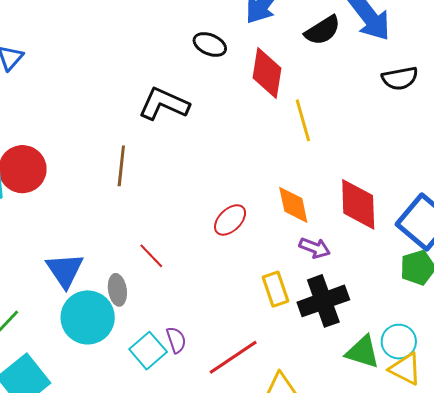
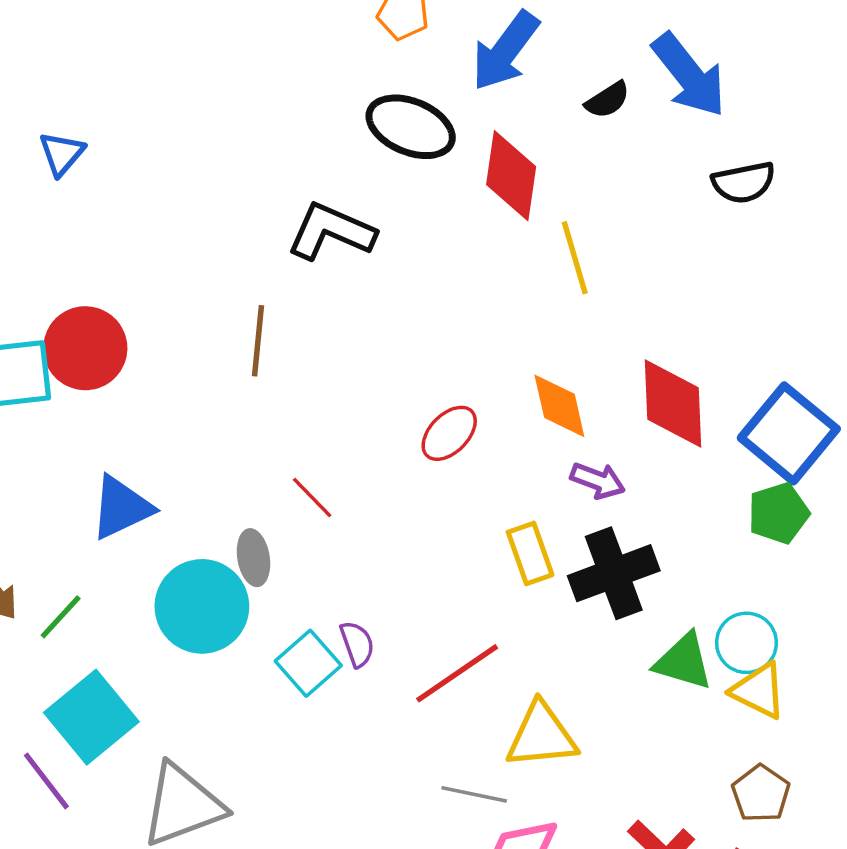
black semicircle: (323, 30) -> (607, 100), size x0.7
black ellipse: (210, 44) -> (411, 127), size x1.5
blue triangle: (65, 270) -> (121, 508), moved, turned 39

